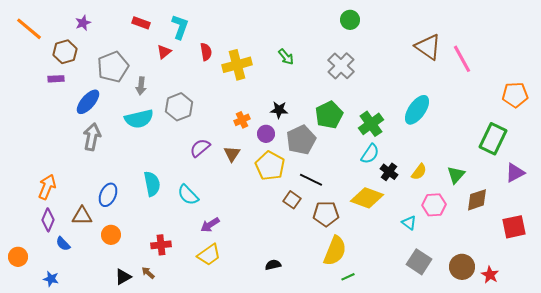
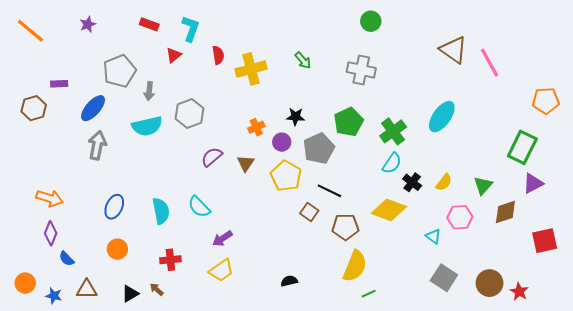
brown hexagon: (65, 52) -> (34, 108), moved
gray cross: (341, 66) -> (361, 70), turned -32
purple triangle: (515, 173) -> (533, 183), moved
cyan semicircle: (152, 184) -> (161, 211), moved
orange arrow: (47, 187) -> (50, 198), turned 85
brown triangle: (82, 216) -> (87, 289), moved
orange circle: (18, 257) -> (25, 283), moved

